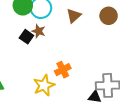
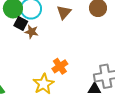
black square: (26, 37) -> (21, 24), moved

